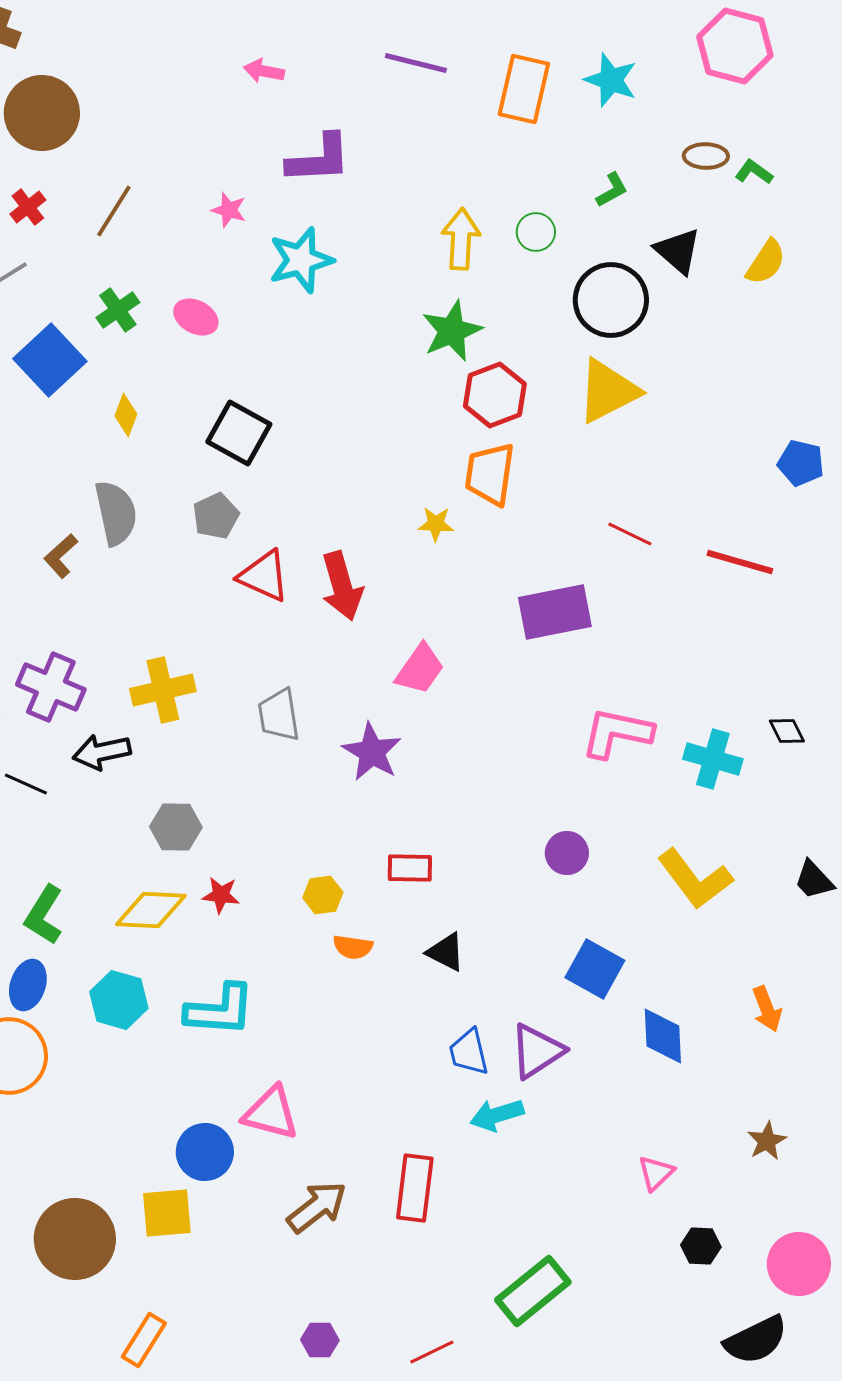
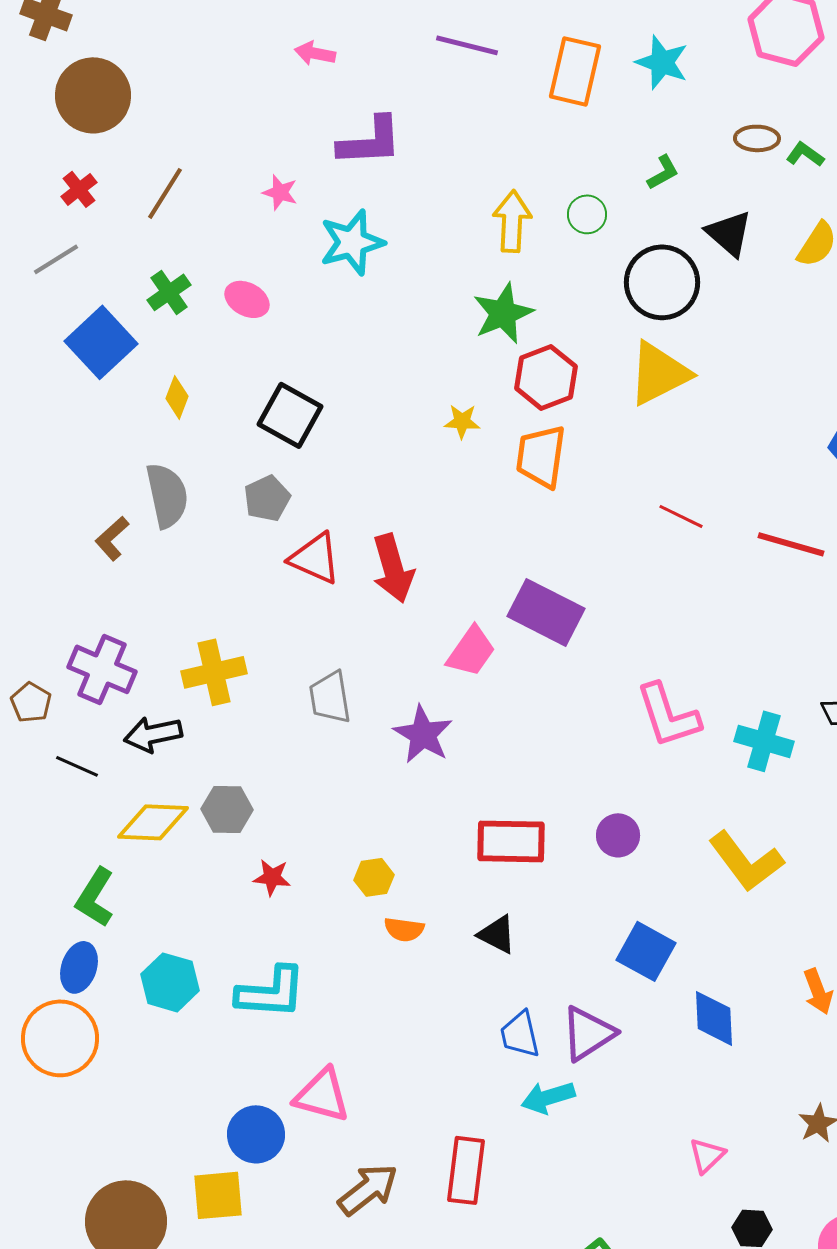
yellow star: (436, 524) -> (462, 421), moved
purple rectangle: (555, 612) -> (546, 612), moved, turned 38
pink L-shape: (617, 733) -> (668, 715), turned -120
red rectangle: (410, 868) -> (511, 841), moved, size x1.5
yellow diamond: (151, 910) -> (153, 822), moved

